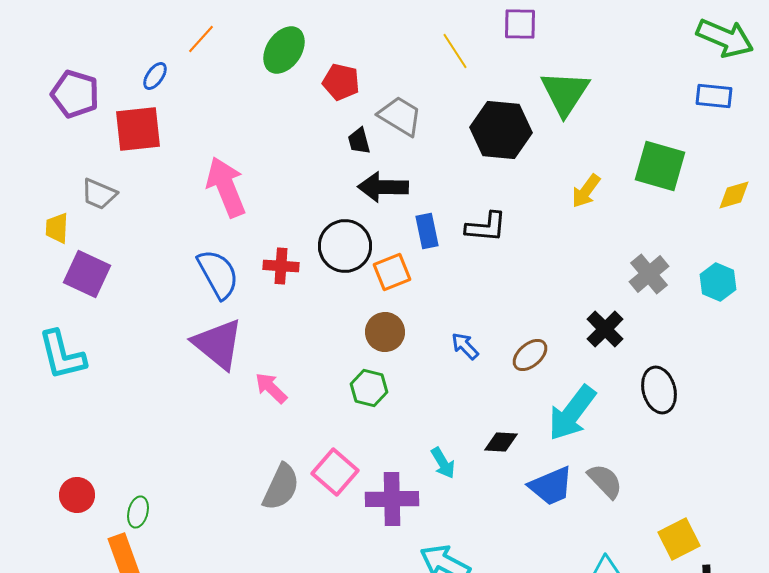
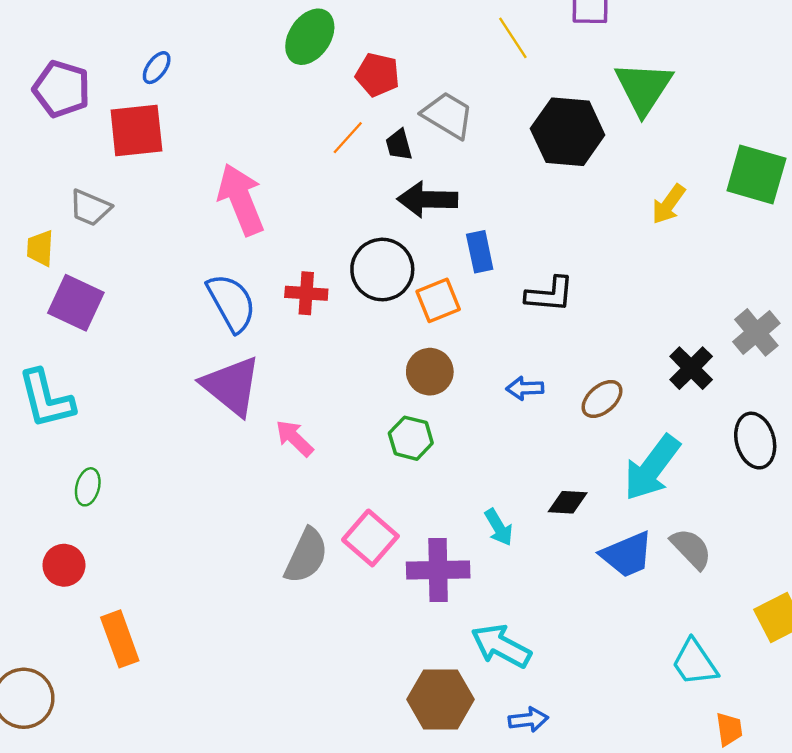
orange line: (201, 39) -> (348, 138), moved
black L-shape: (486, 227) -> (550, 294), moved
gray cross: (649, 274) -> (756, 332), moved
blue arrow: (465, 346) -> (525, 388), turned -48
green ellipse: (138, 512) -> (88, 487), moved

